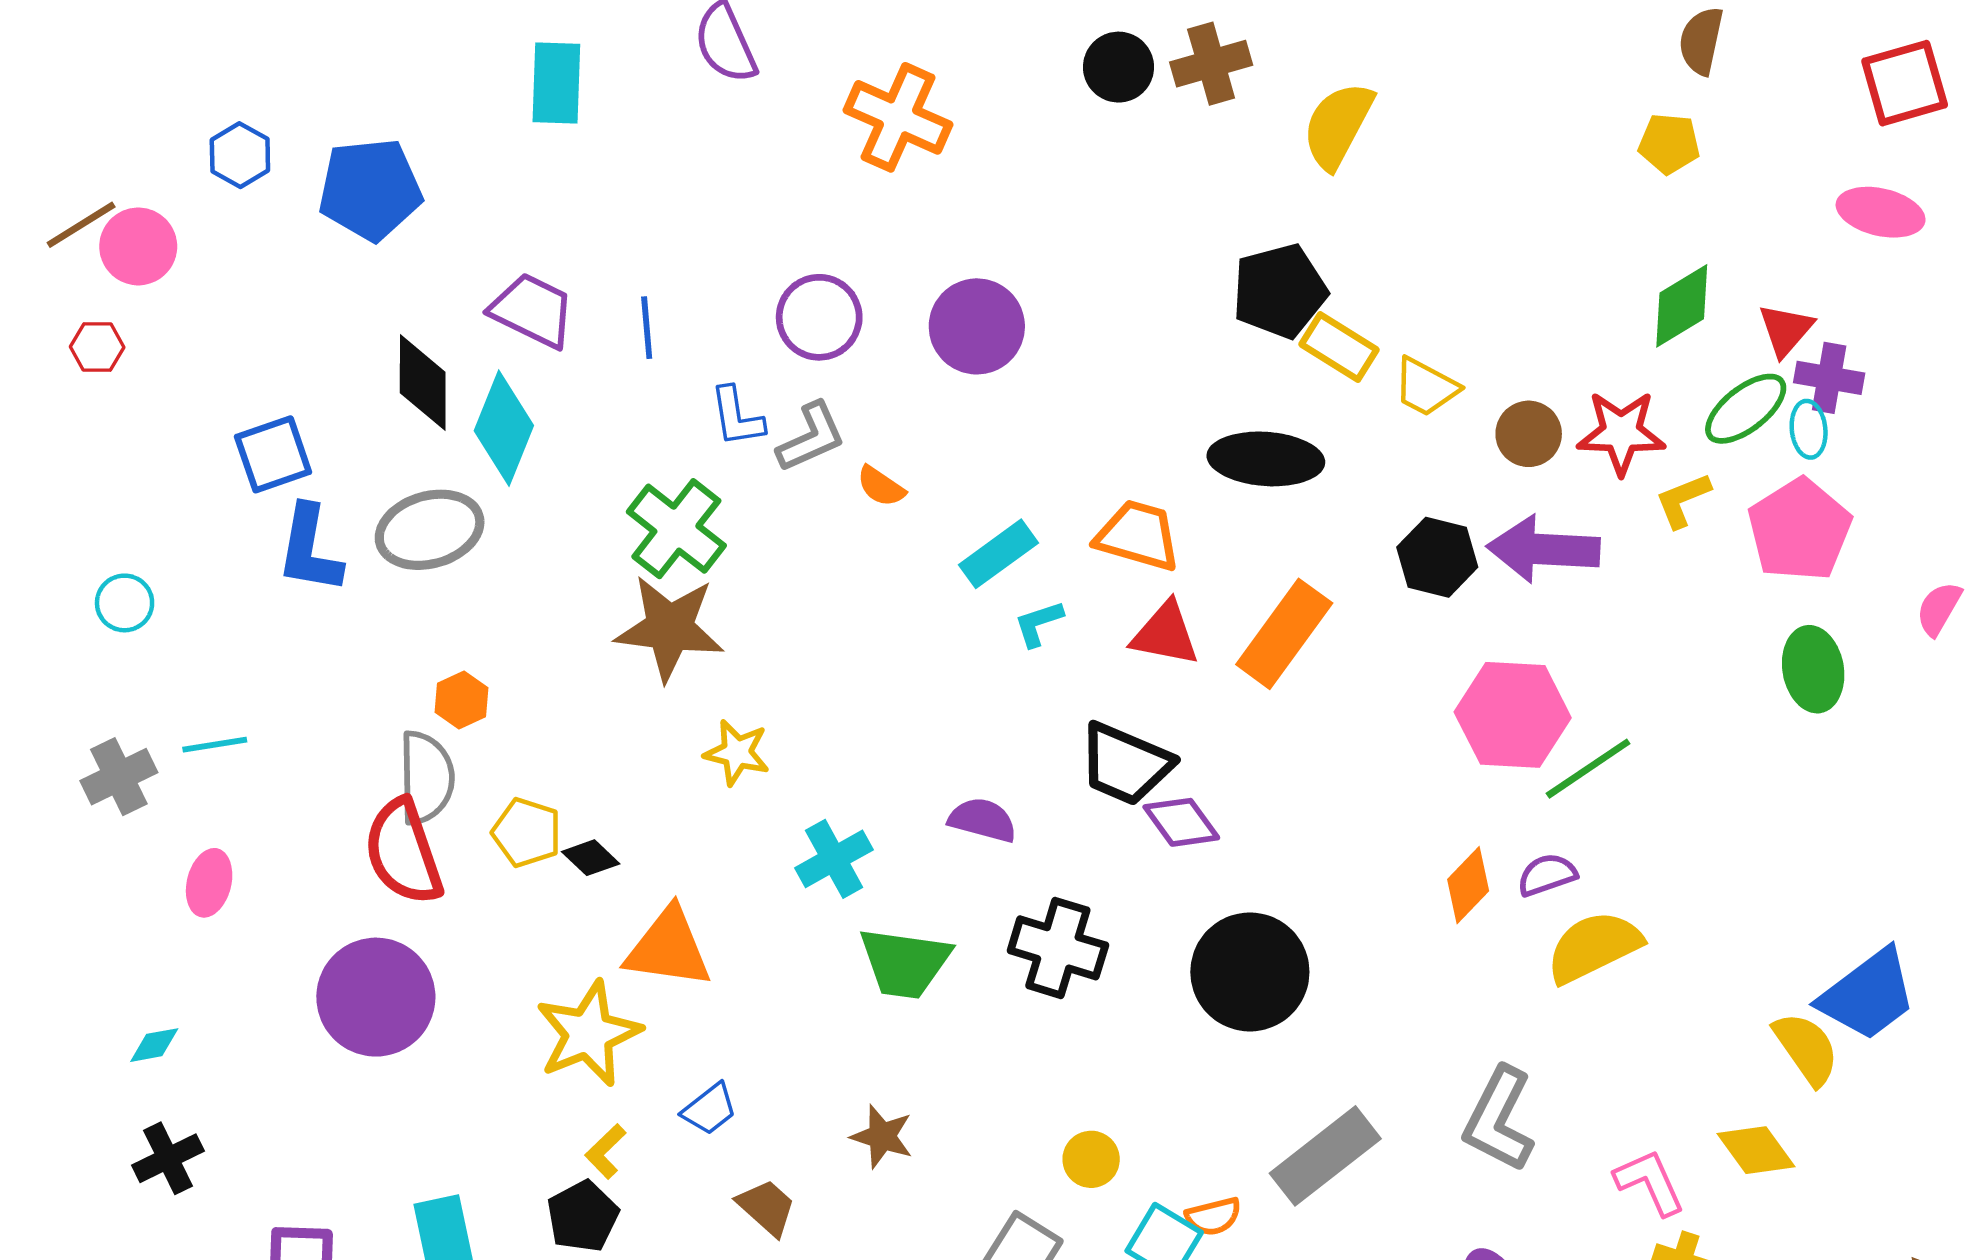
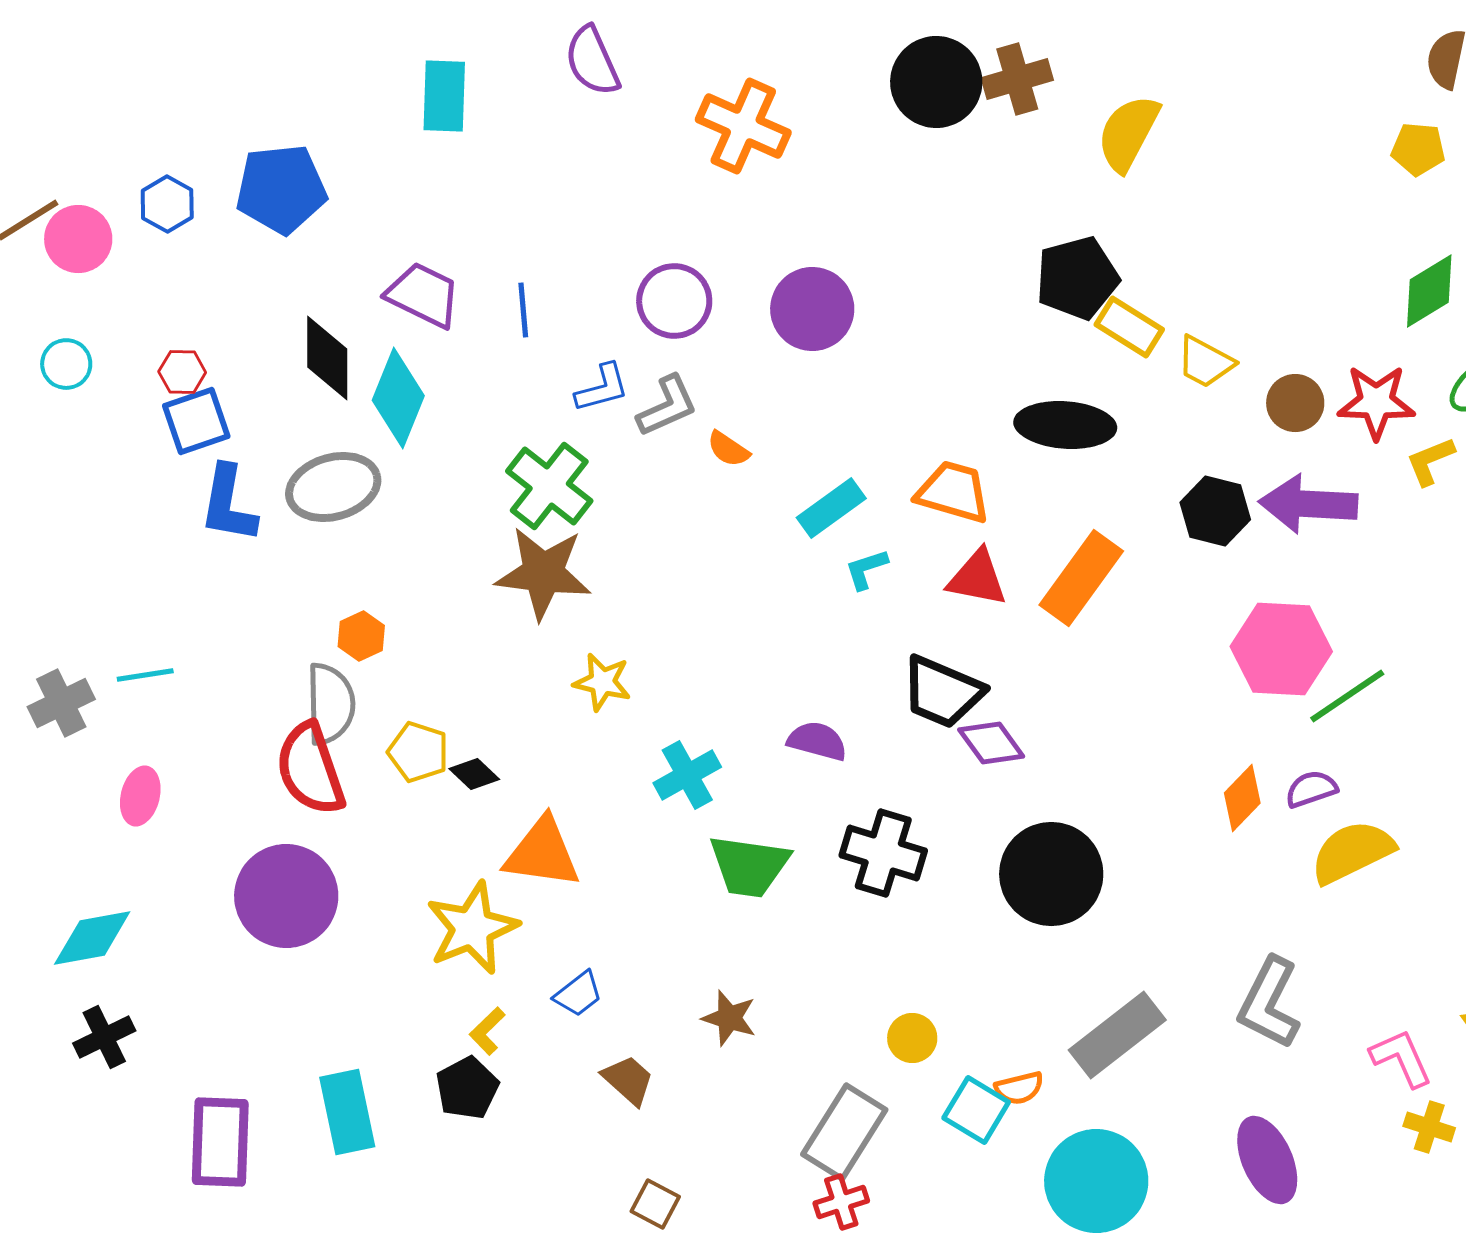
black circle: (1119, 67) -> (936, 82), size x1.5
blue hexagon: (240, 155) -> (167, 204), moved
red hexagon: (97, 347) -> (182, 372), moved
blue L-shape: (737, 417) -> (602, 388), turned -96
cyan circle: (125, 603) -> (66, 364), moved
cyan diamond: (154, 1045) -> (92, 938), size x1.8

